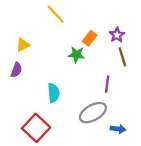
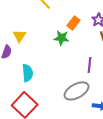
yellow triangle: (23, 45) -> (20, 36), moved, turned -32
cyan semicircle: (54, 93) -> (28, 73), moved

